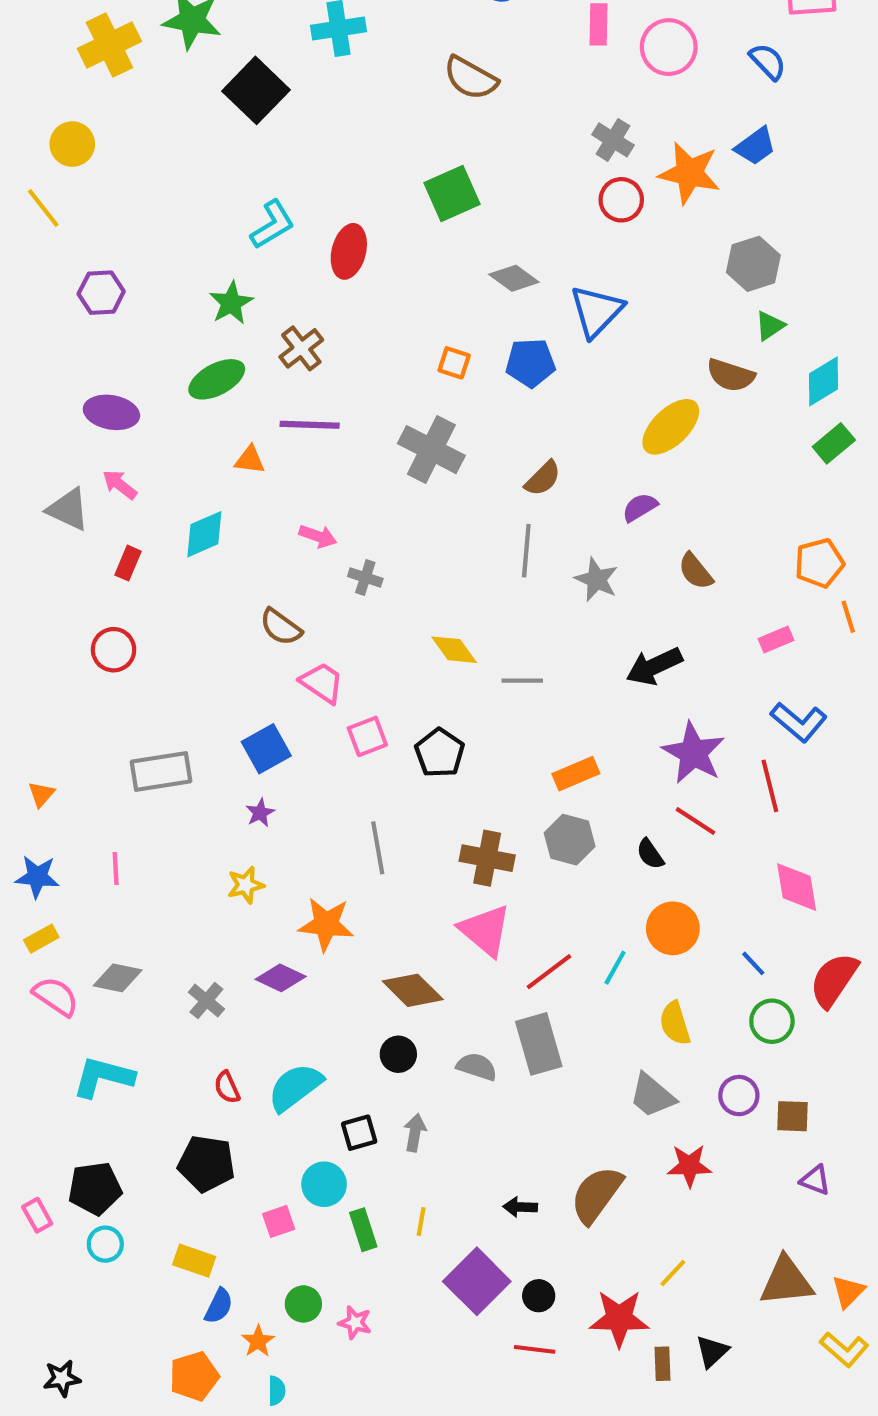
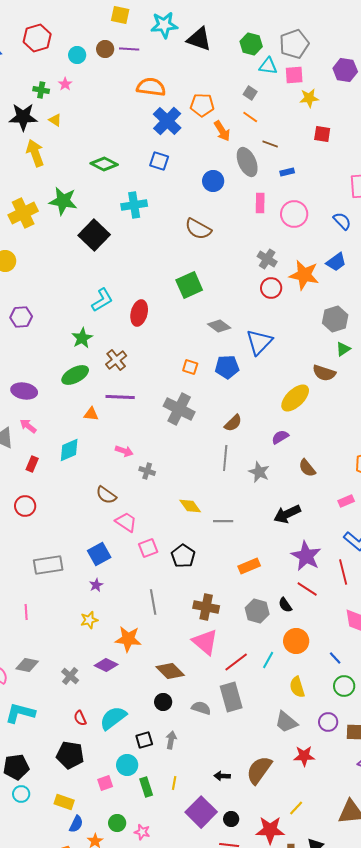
purple hexagon: (101, 293) -> (21, 317), moved
gray hexagon: (570, 840) -> (257, 611), moved

